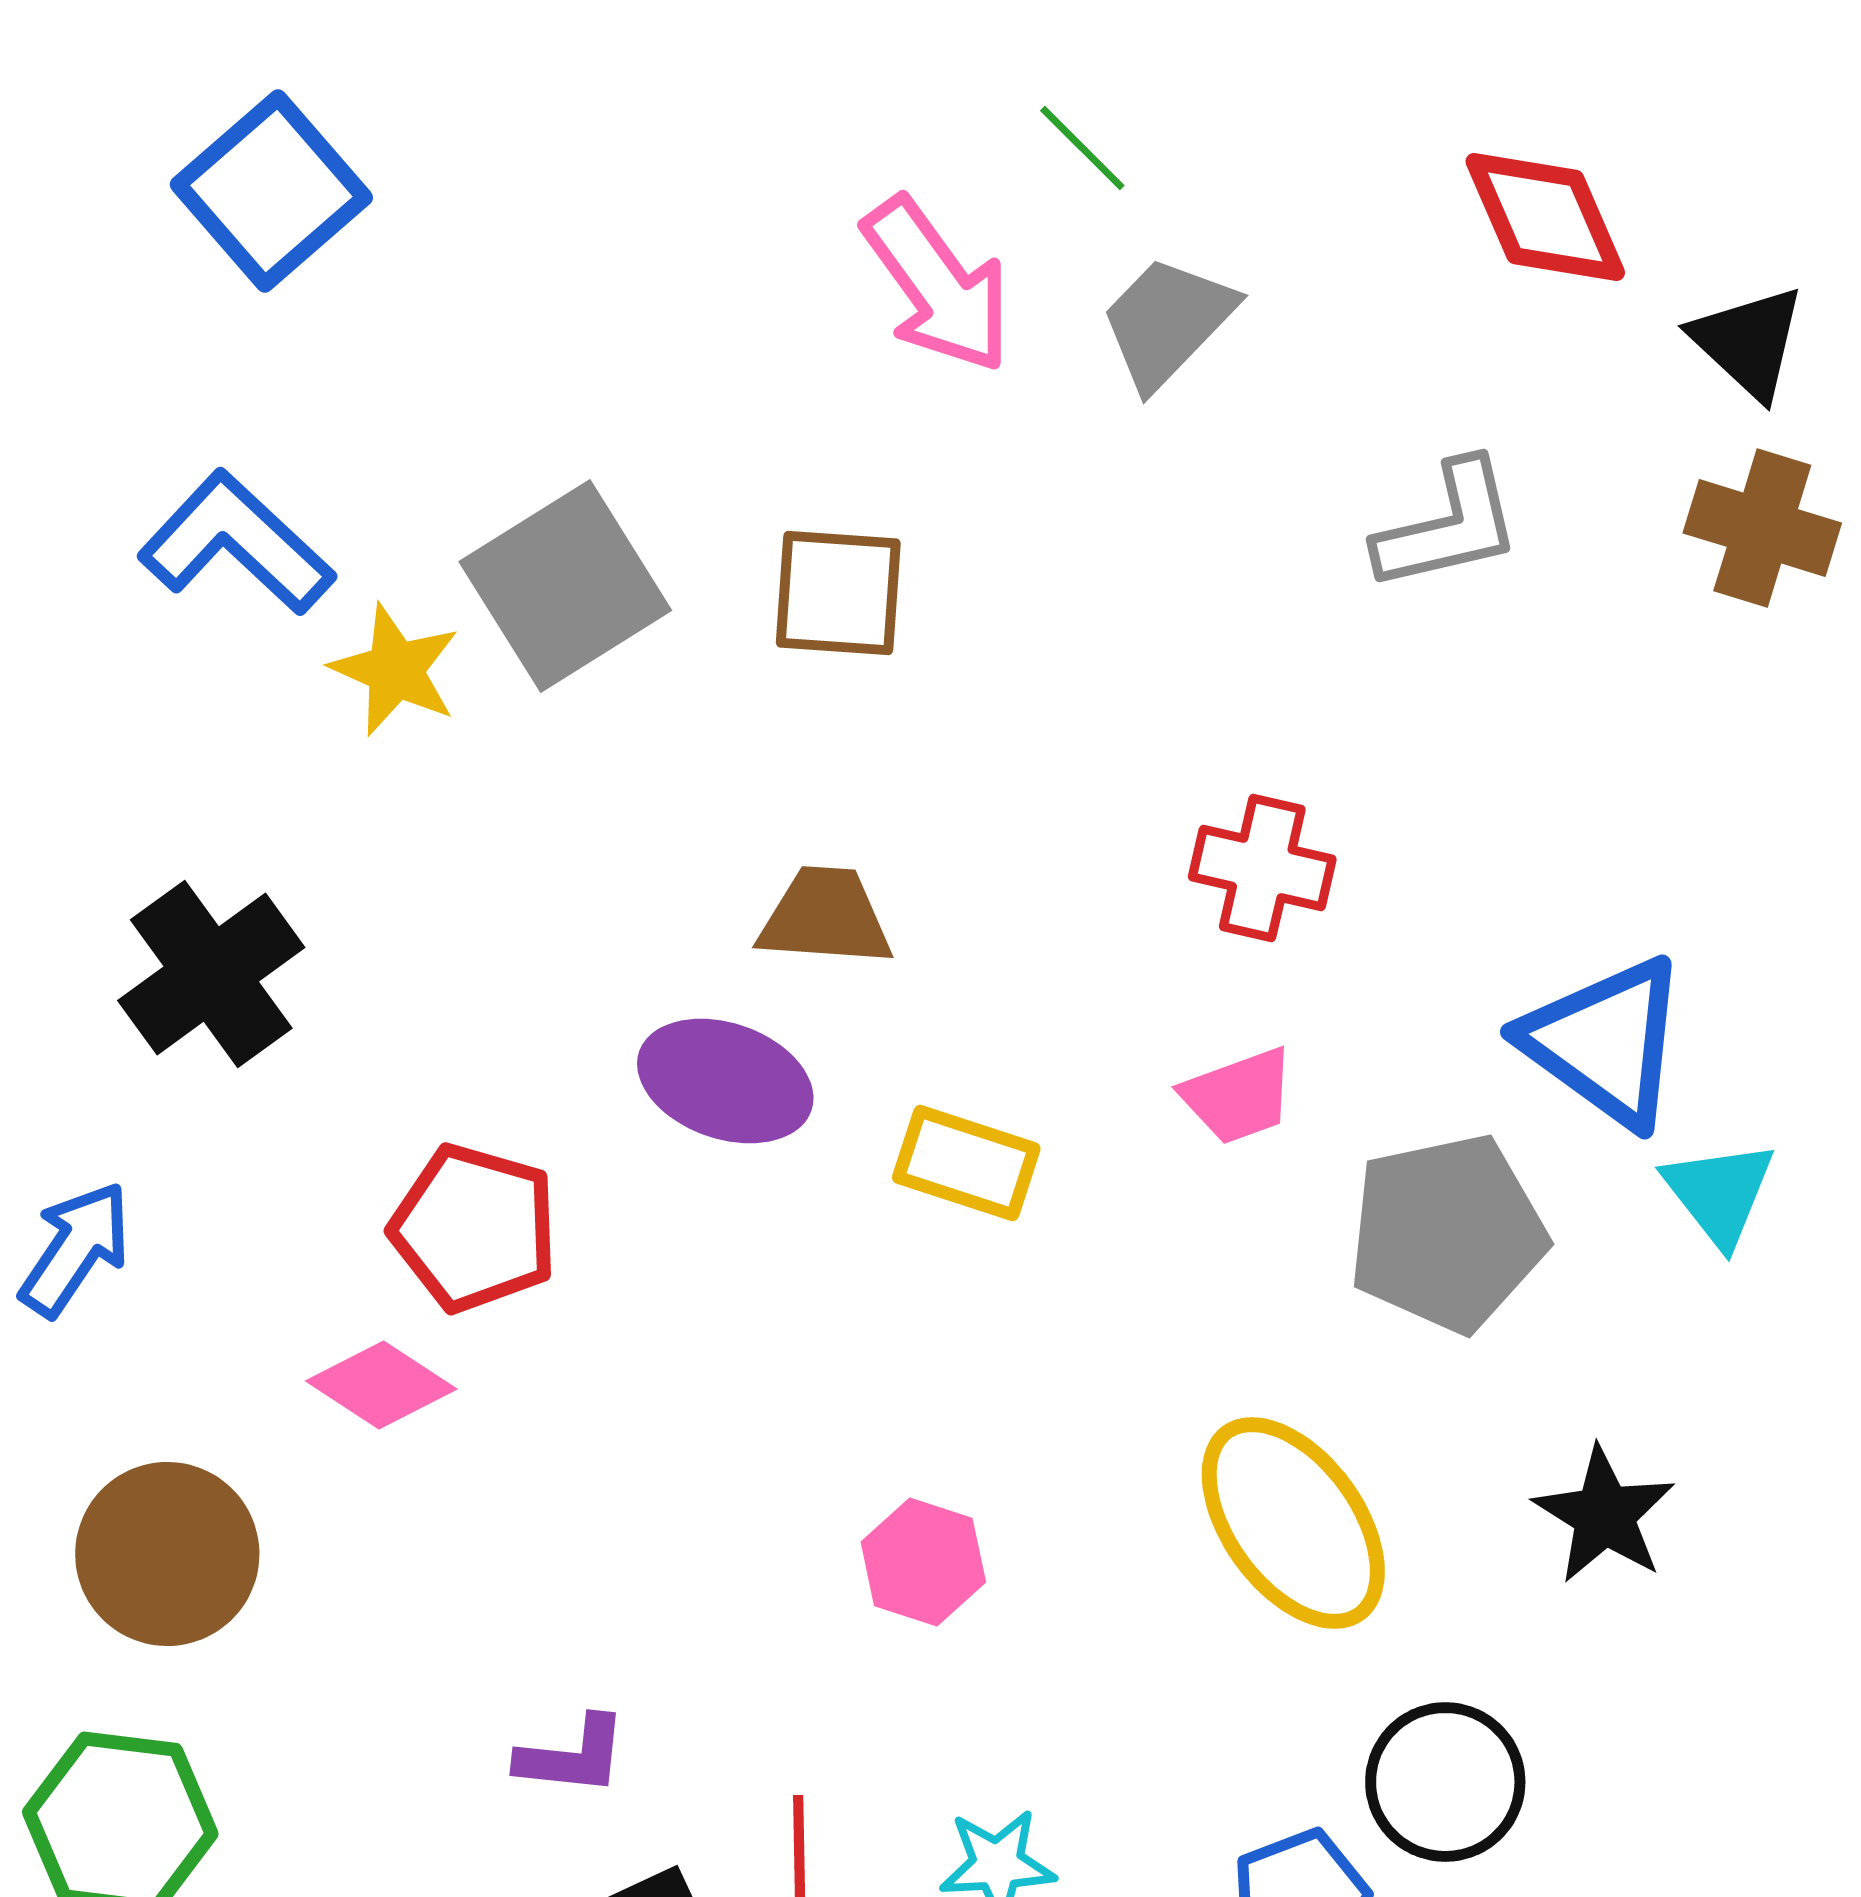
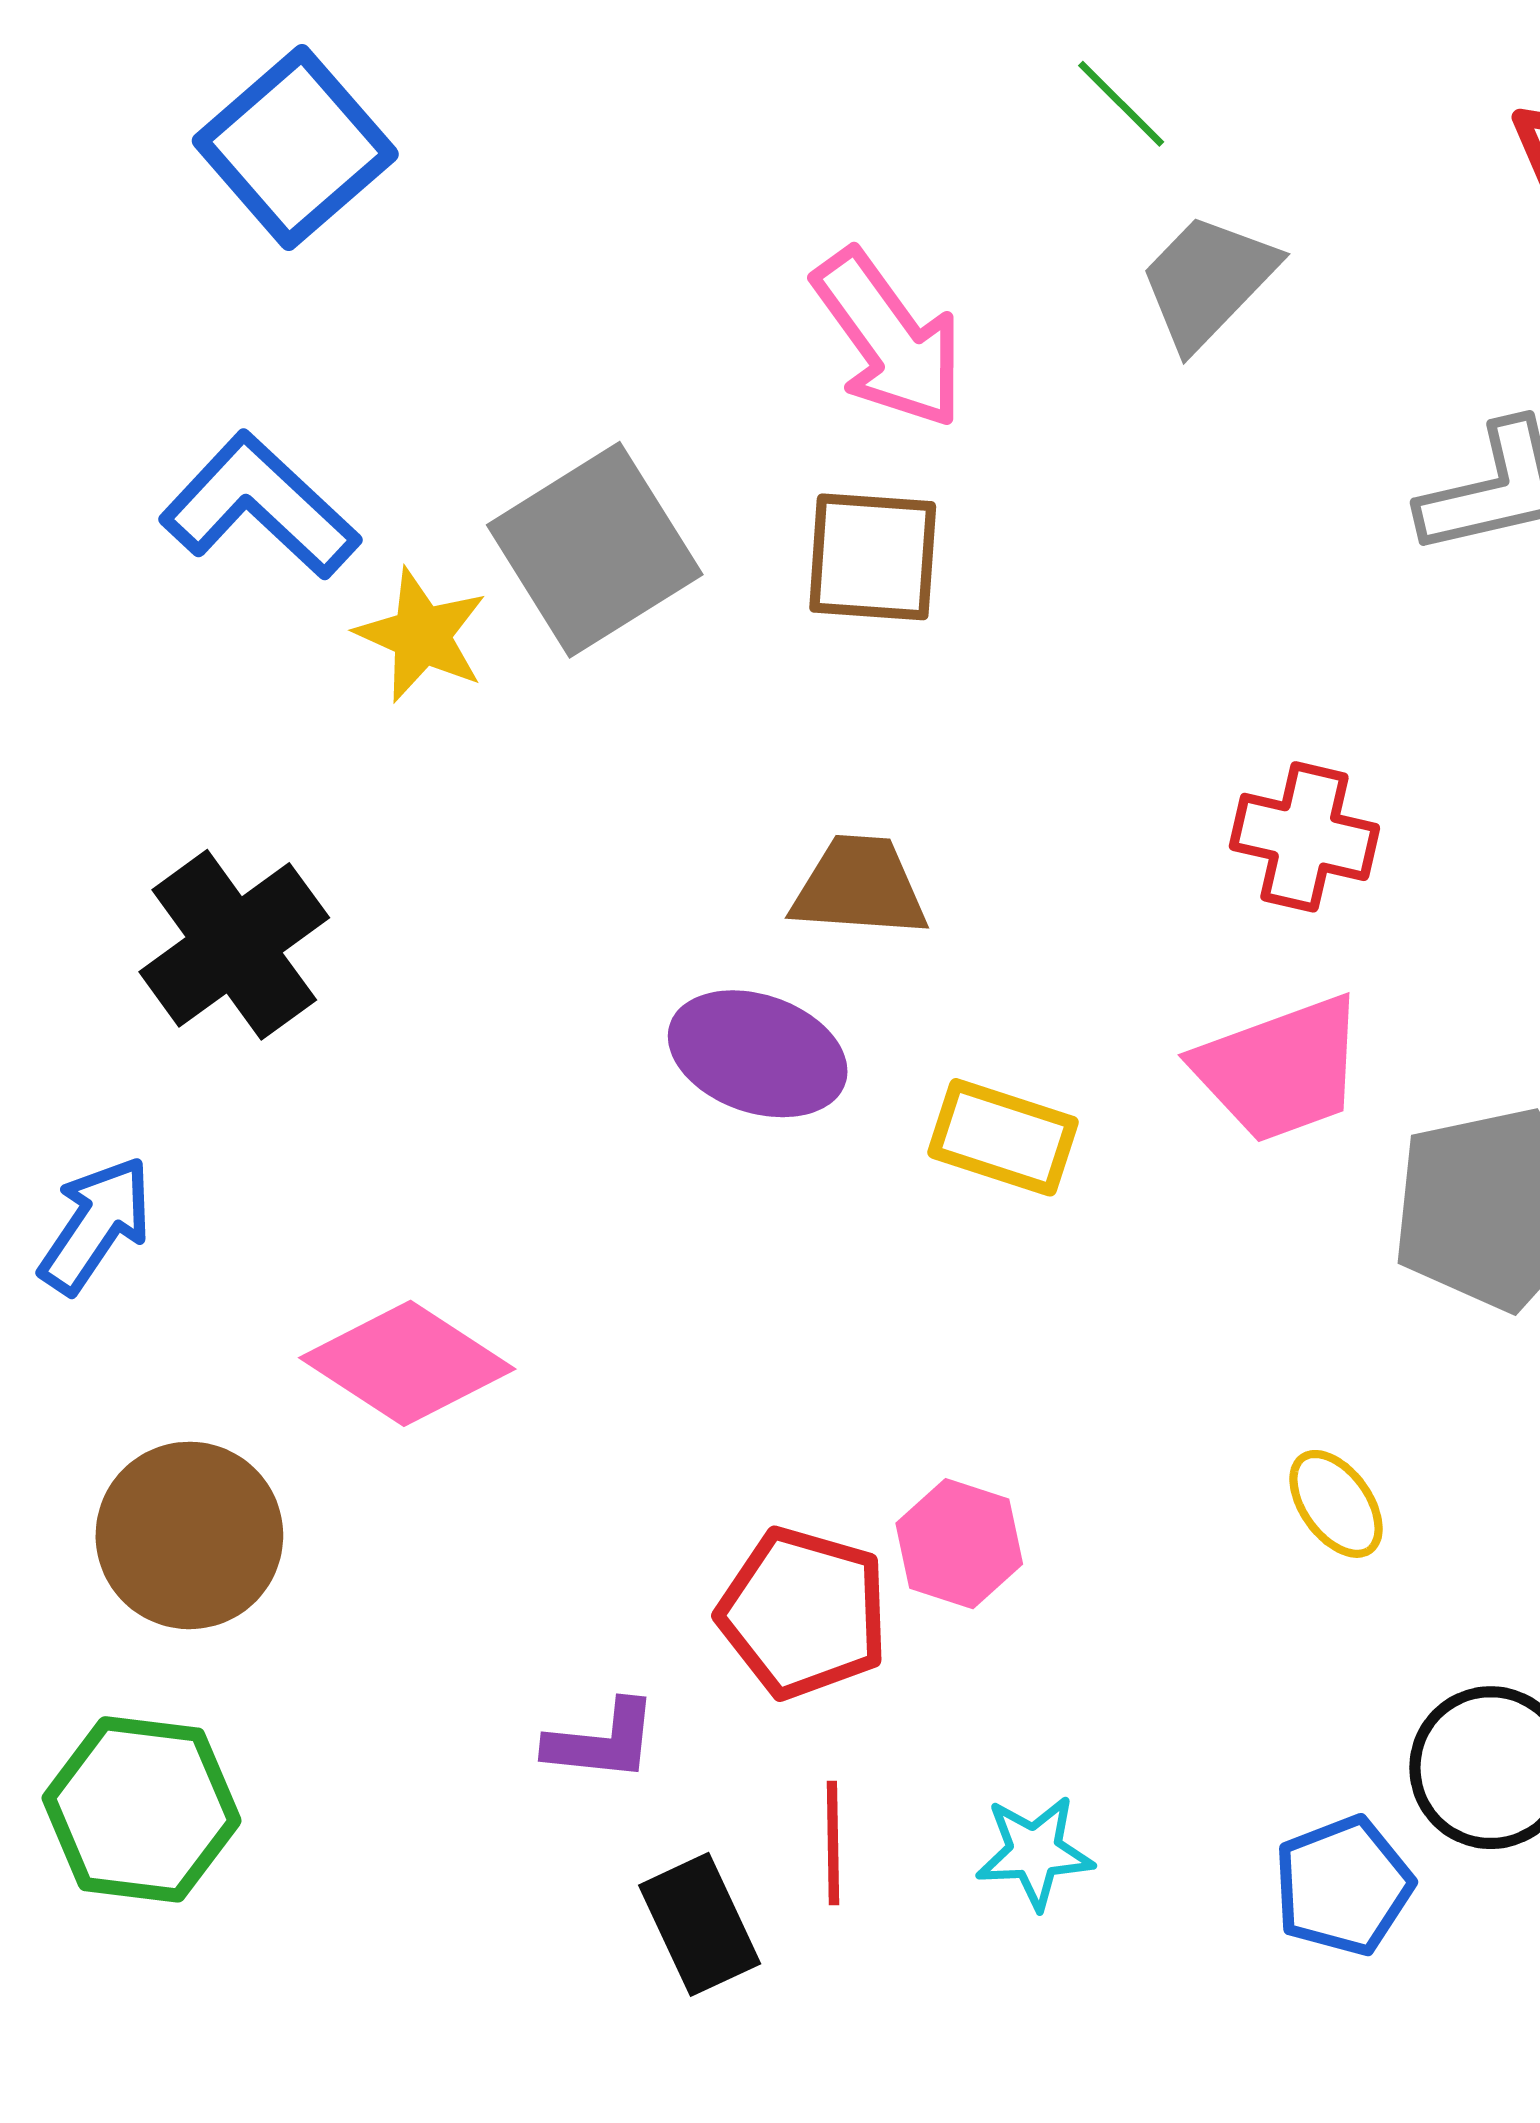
pink arrow: (937, 285) -> (889, 339), moved
pink trapezoid: (1238, 1096) -> (1280, 1069), size x1.5
red pentagon: (474, 1228) -> (803, 1613), moved
pink diamond: (381, 1385) -> (407, 1363), size x1.4
yellow ellipse: (1293, 1523) -> (1336, 1504), size x0.5

